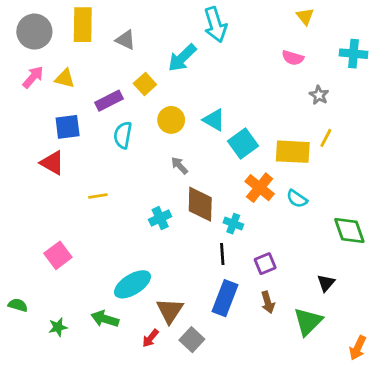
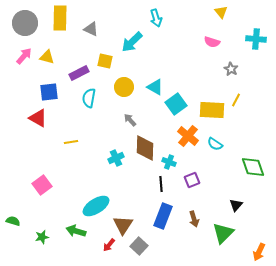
cyan arrow: (215, 25) -> (156, 18), size x0.7
yellow square: (145, 84) -> (105, 61), turned -35
purple square: (265, 264) -> (192, 180), moved

